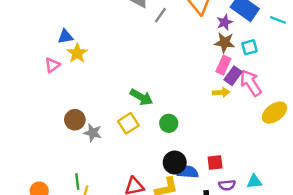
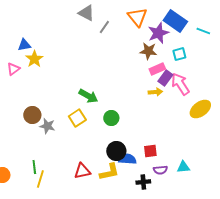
purple star: (225, 22) -> (158, 33), size x1.5
brown star: (225, 42) -> (148, 51), moved
pink rectangle: (223, 65) -> (157, 69), turned 42

